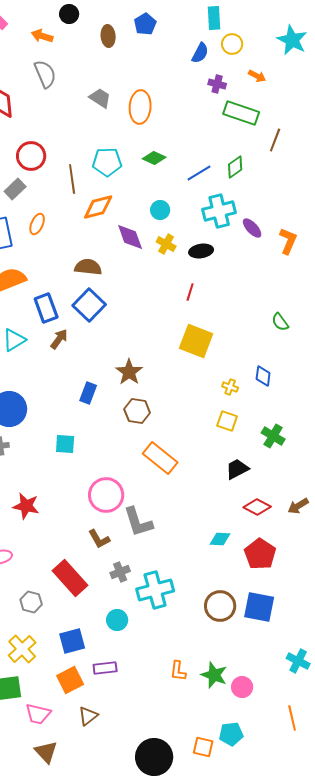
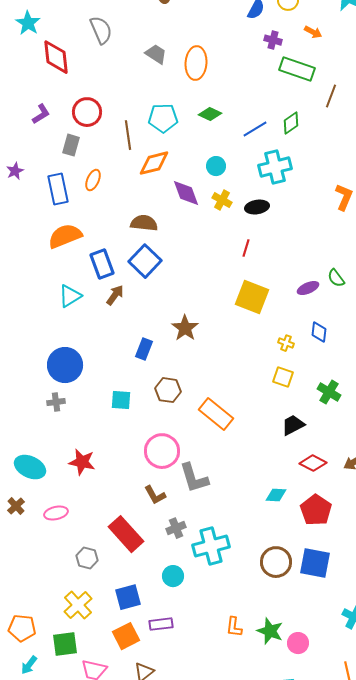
gray rectangle: (15, 189) -> (71, 145), turned -30
purple ellipse: (252, 228) -> (308, 288), moved, turned -70
brown hexagon: (137, 411) -> (168, 390), moved

